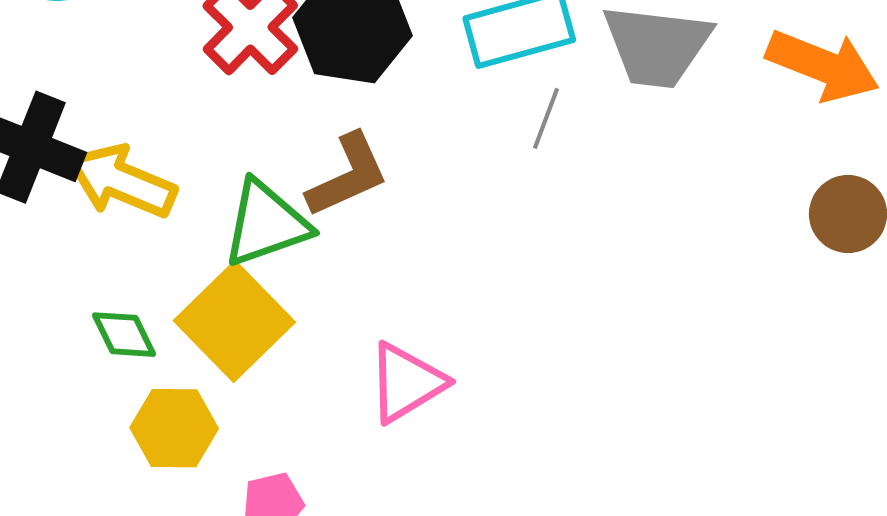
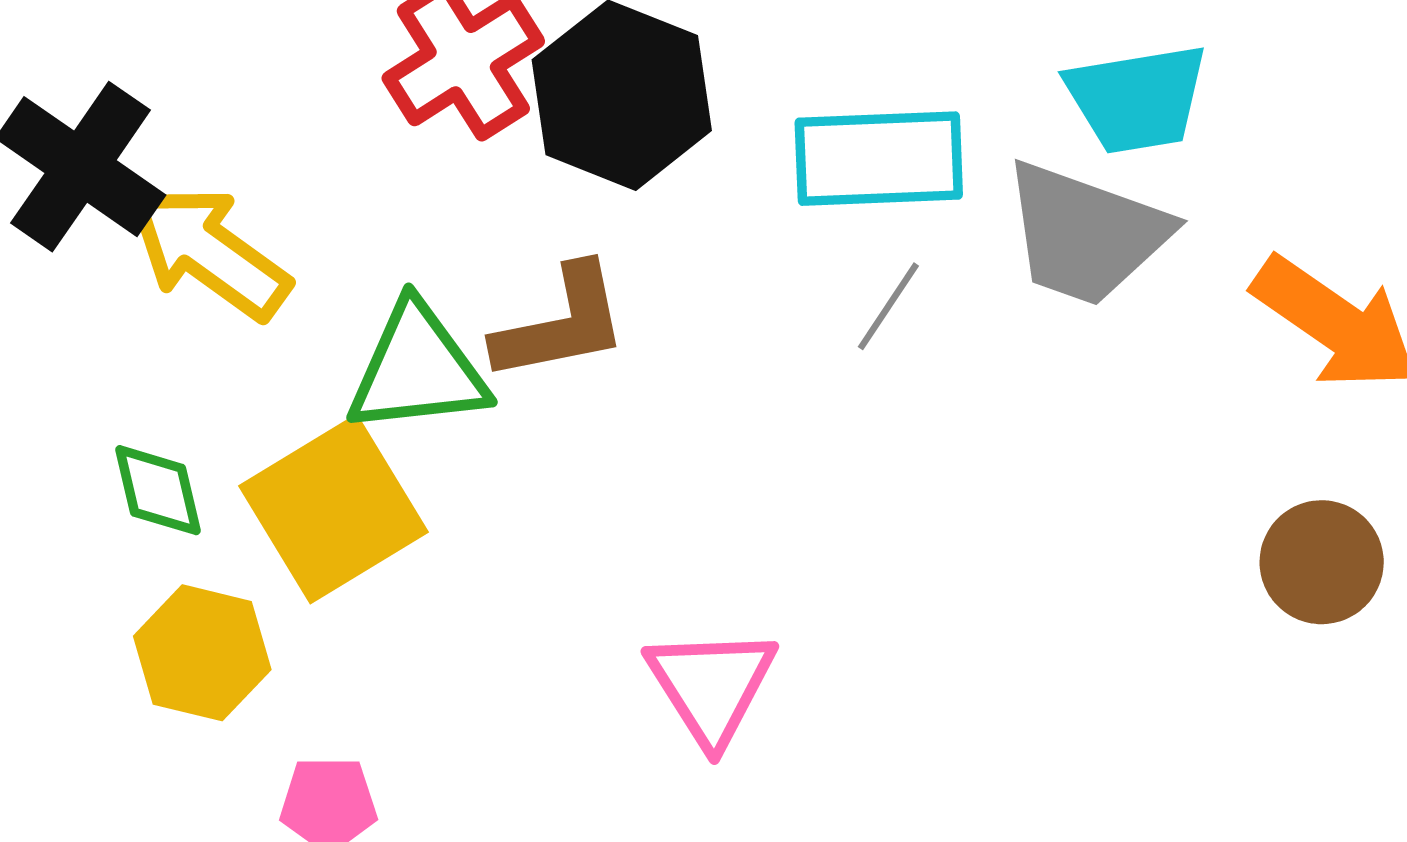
pink triangle: (406, 383) -> (711, 686), moved, turned -44

